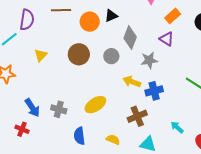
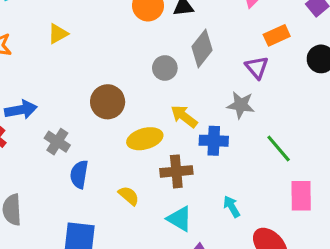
brown circle: (79, 54) -> (108, 102), moved
gray star: (149, 60) -> (241, 105), moved
yellow ellipse: (95, 105) -> (145, 139), moved
blue arrow: (32, 108) -> (21, 110), turned -84
gray cross: (59, 109) -> (57, 142), moved

